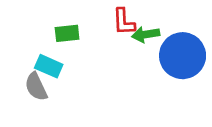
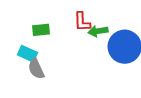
gray semicircle: (36, 87) -> (36, 69), moved

